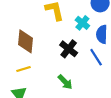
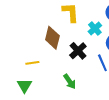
brown diamond: (25, 41) -> (52, 38), moved

